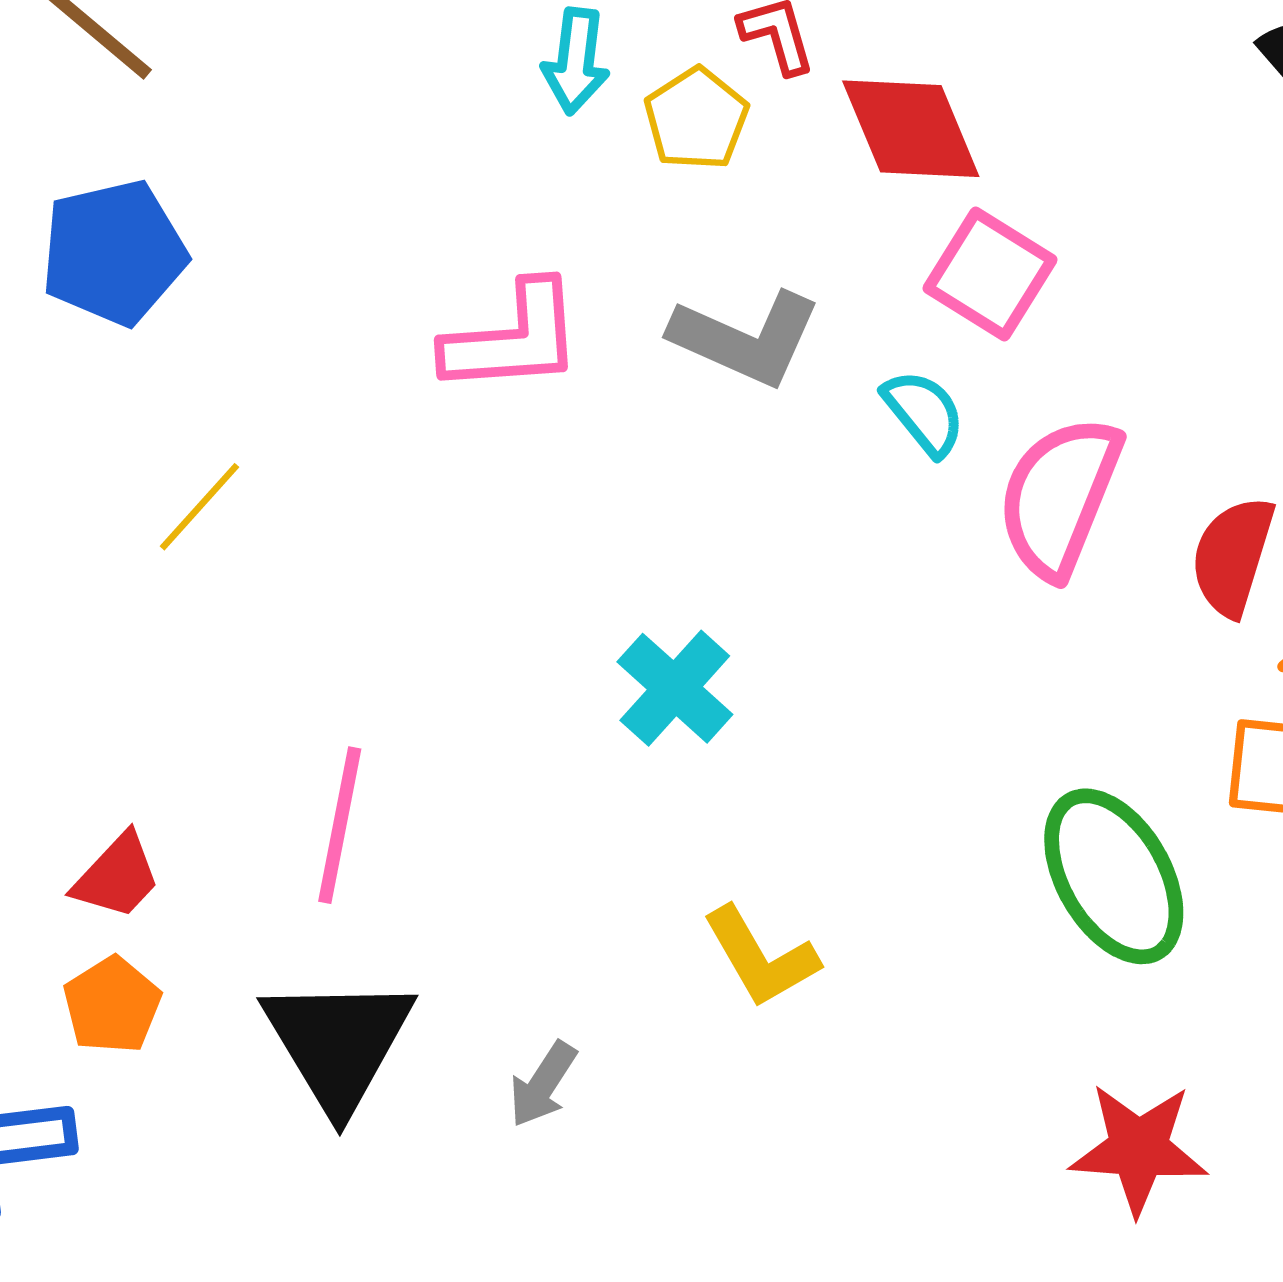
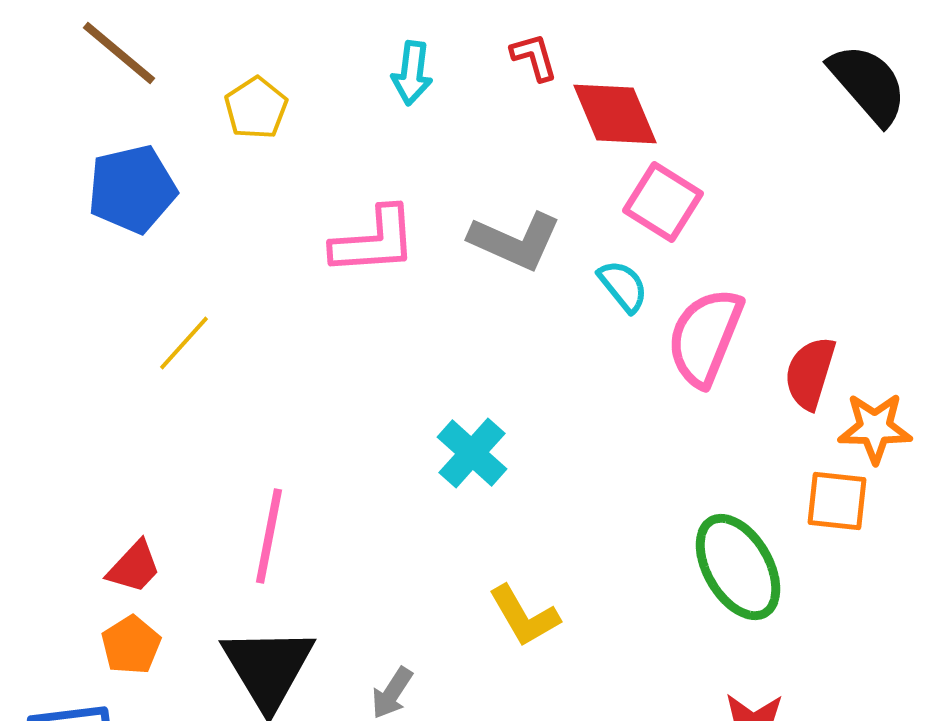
yellow pentagon: (696, 119) -> (256, 108), moved

